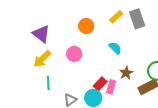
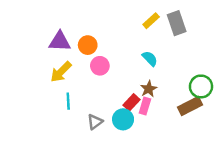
orange circle: (86, 26) -> (88, 45), moved
purple triangle: (41, 34) -> (60, 41), turned -36
brown star: (126, 73) -> (149, 89), moved

